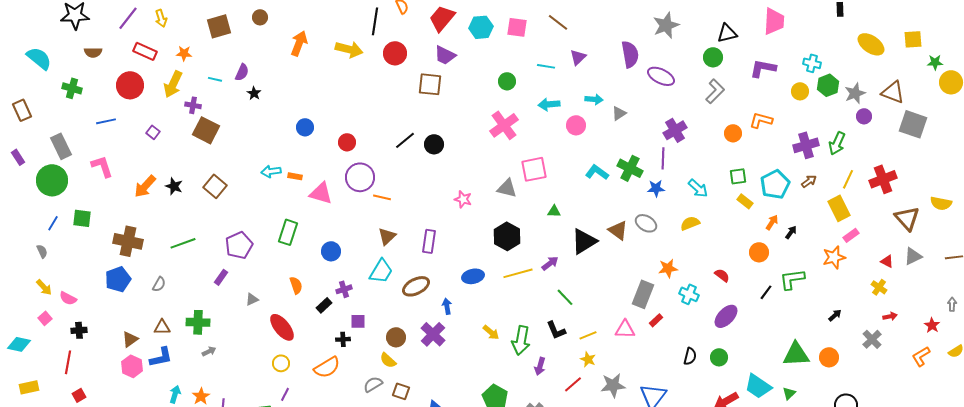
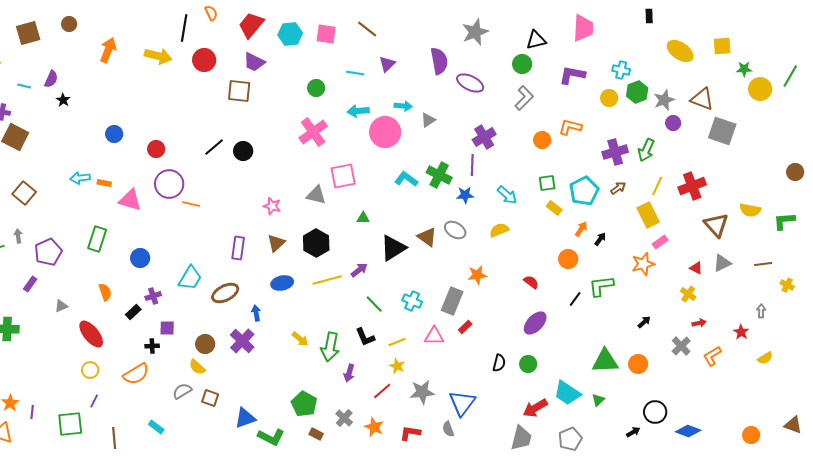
pink circle: (576, 125) -> (385, 132), size x1.6
brown triangle: (387, 236) -> (276, 243), moved
cyan cross: (689, 294) -> (412, 301), moved
gray arrow: (209, 351) -> (18, 236), moved, turned -72
orange L-shape: (921, 356) -> (712, 356), moved

